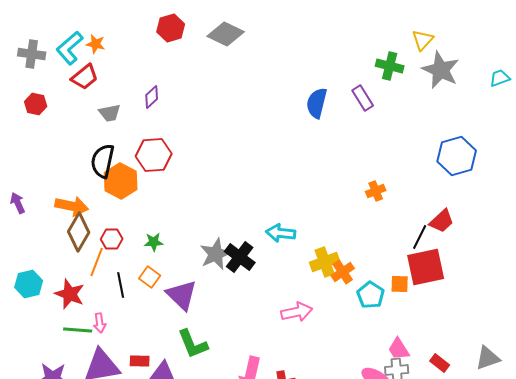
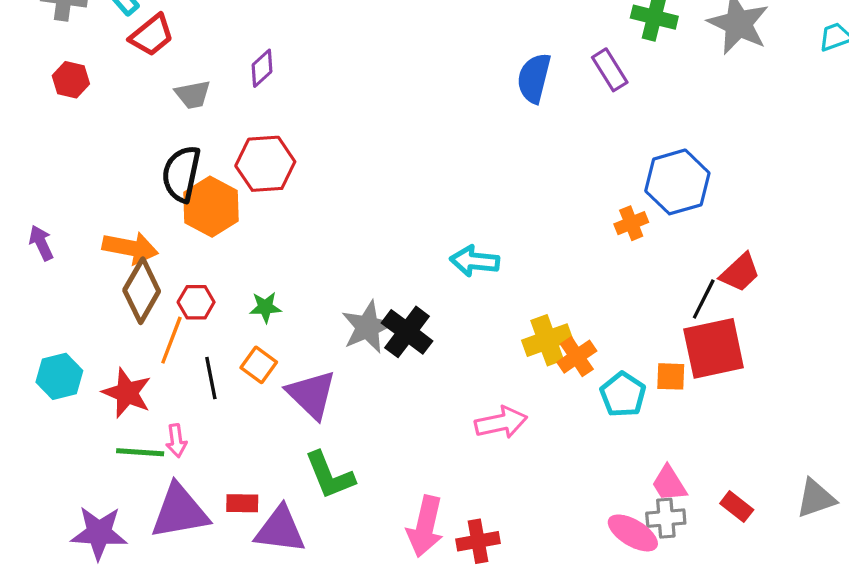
blue hexagon: (457, 156) -> (677, 182), moved
cyan arrow: (281, 233) -> (475, 261), moved

